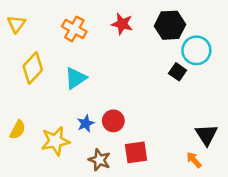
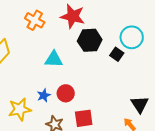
red star: (122, 24) -> (73, 16), size x1.4
black hexagon: (170, 25) -> (90, 40), moved
cyan triangle: (76, 78) -> (54, 59), moved, turned 36

